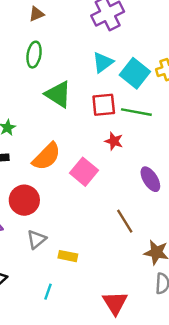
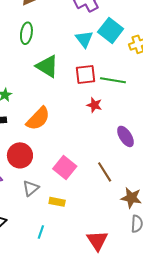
cyan triangle: (103, 62) -> (84, 39), turned -30
cyan square: (135, 73) -> (111, 30), moved
pink square: (84, 172) -> (65, 168), moved

